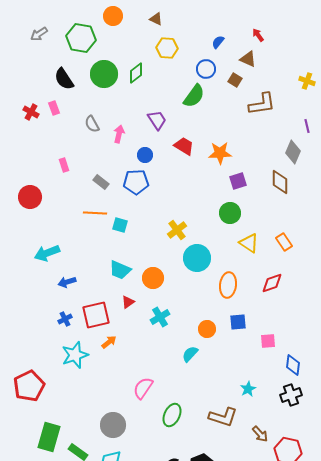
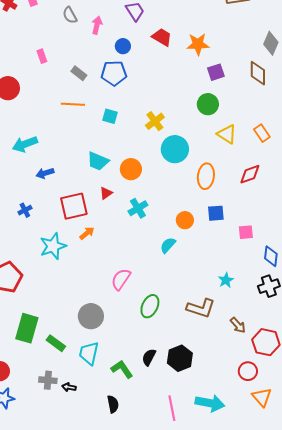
cyan square: (120, 225) -> (110, 116), moved
blue cross: (65, 319) -> (25, 210), moved

